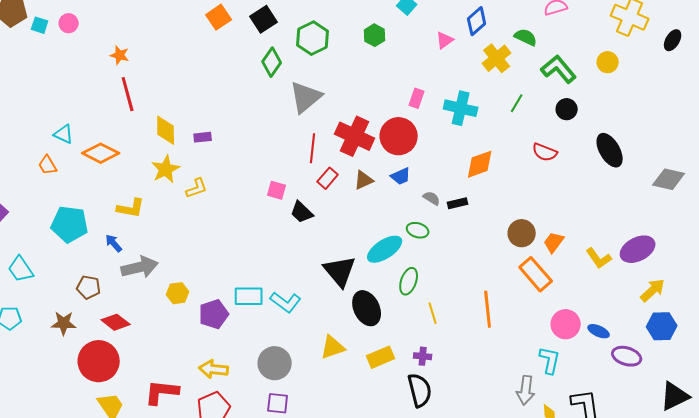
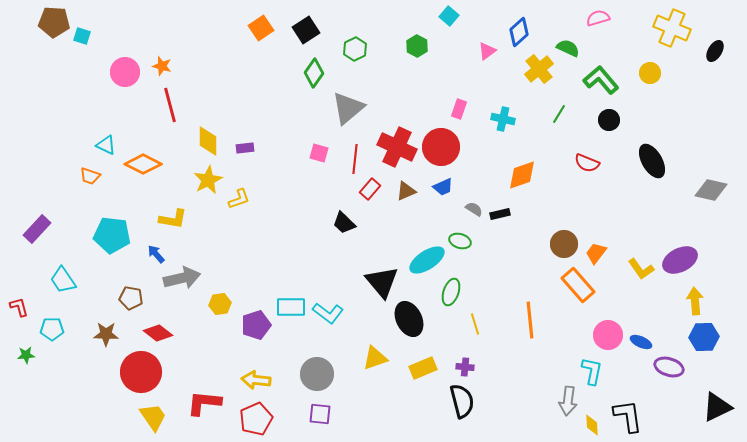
pink circle: (69, 23) -> (125, 72), moved, size x1.5
green hexagon: (313, 38) -> (355, 49), size x0.7
cyan cross: (461, 108) -> (503, 119), size x0.7
orange trapezoid: (48, 165) -> (90, 176), turned -40
pink square: (277, 190) -> (319, 153), moved
yellow arrow: (653, 290) -> (695, 301), turned -52

